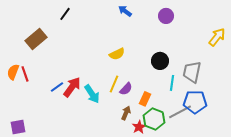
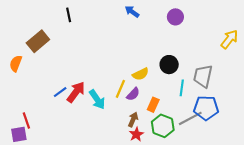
black line: (65, 14) -> (69, 15), turned -48
yellow semicircle: (117, 54) -> (141, 74), moved
orange semicircle: (13, 72) -> (16, 63), moved
red line: (25, 74) -> (26, 121), moved
red star: (139, 127) -> (136, 134), moved

